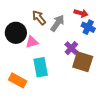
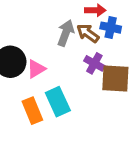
brown arrow: (39, 18) -> (88, 33), moved
orange rectangle: (18, 80) -> (32, 111), moved, turned 54

